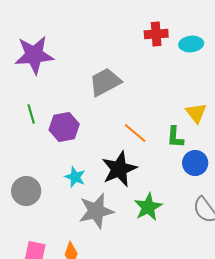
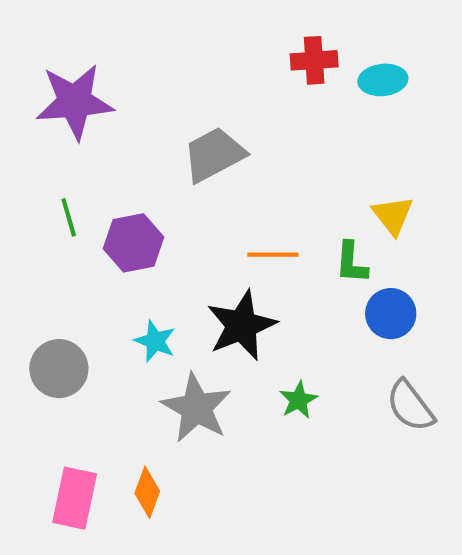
orange line: (135, 133) -> (273, 255), turned -40
green star: (148, 207) -> (298, 400), size x0.7
gray star: (96, 211) -> (196, 408), turned -30

